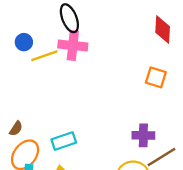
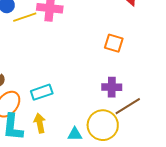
orange square: (156, 77) -> (114, 43), moved

